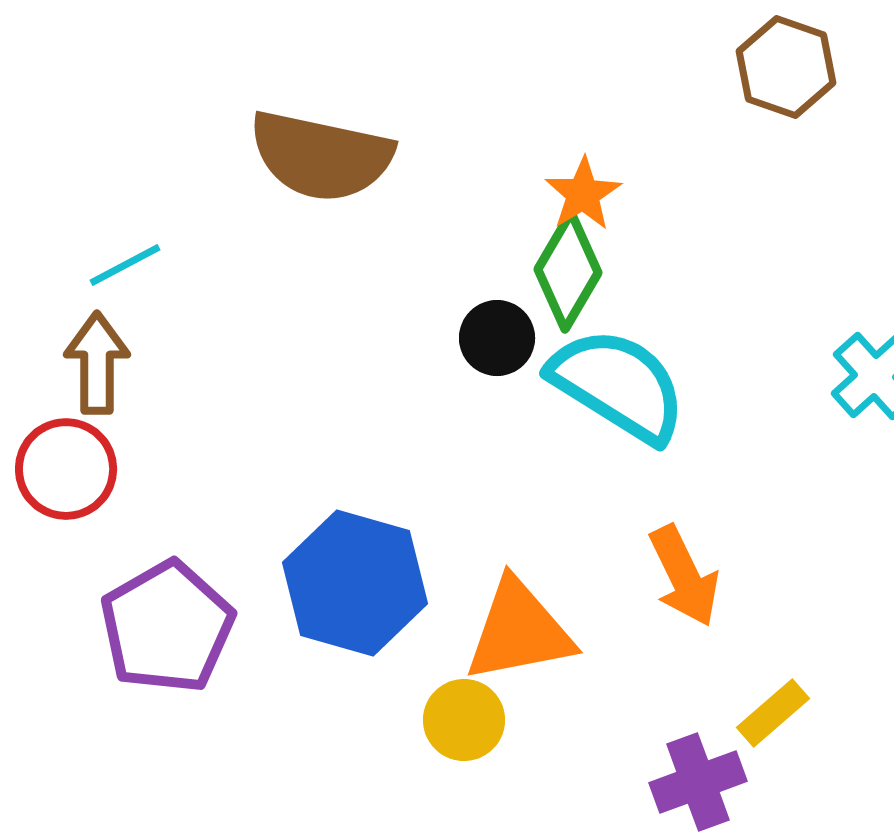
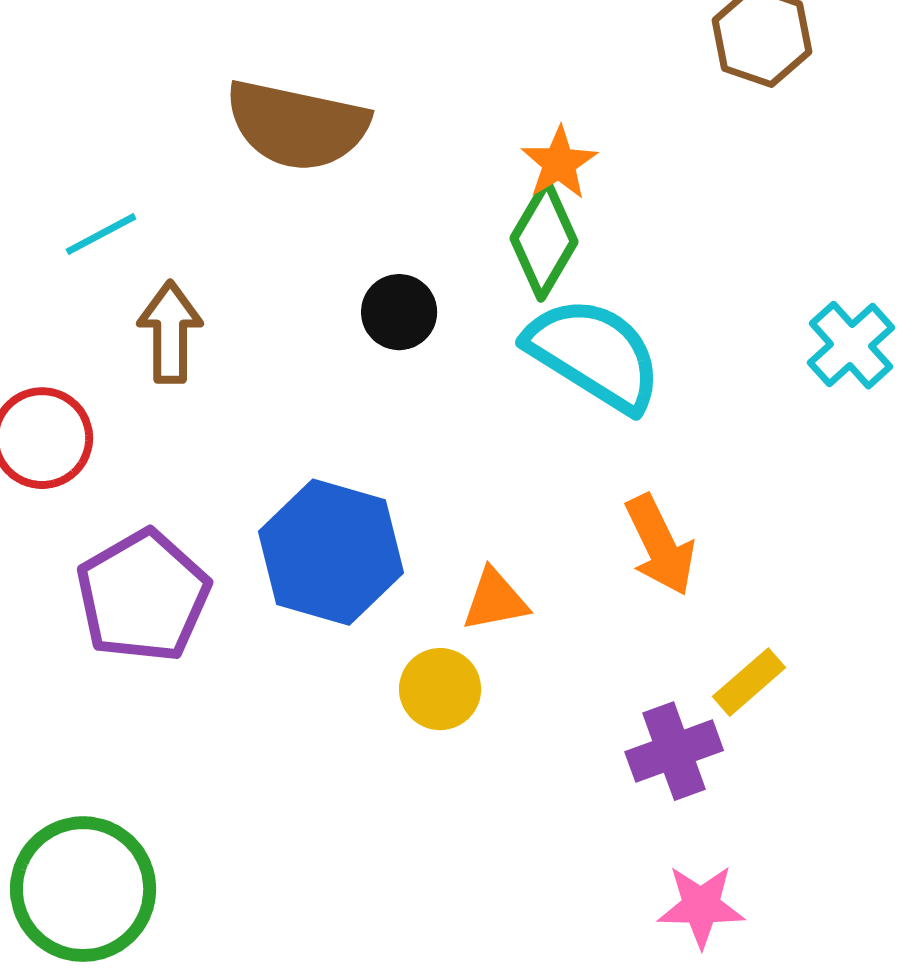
black circle: (497, 338) -> (399, 312), moved
brown arrow: (97, 363) -> (170, 332), moved
orange triangle: (519, 631) -> (495, 600), size x0.6

